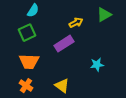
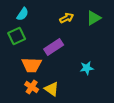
yellow arrow: (76, 23) -> (67, 18), moved
orange trapezoid: (29, 62) -> (32, 65), moved
orange cross: (26, 86) -> (32, 87), moved

